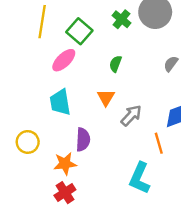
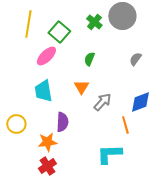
cyan L-shape: (140, 178) -> (109, 154), turned 64

